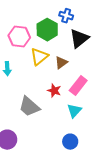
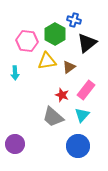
yellow triangle: (39, 57) -> (47, 61), turned 30
gray trapezoid: (29, 107) -> (53, 117), moved
blue circle: (70, 142) -> (78, 146), size x1.5

